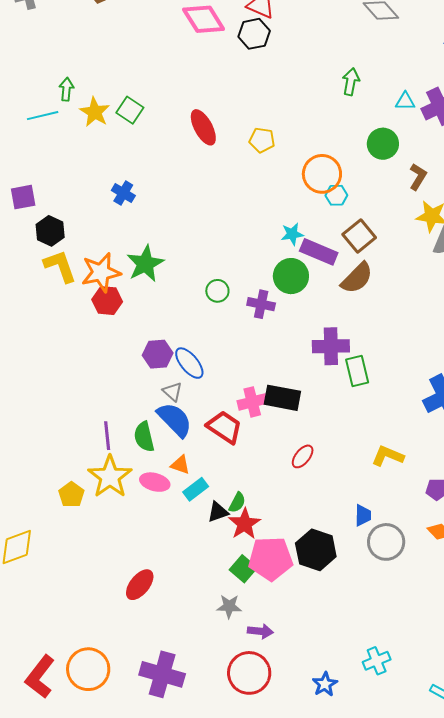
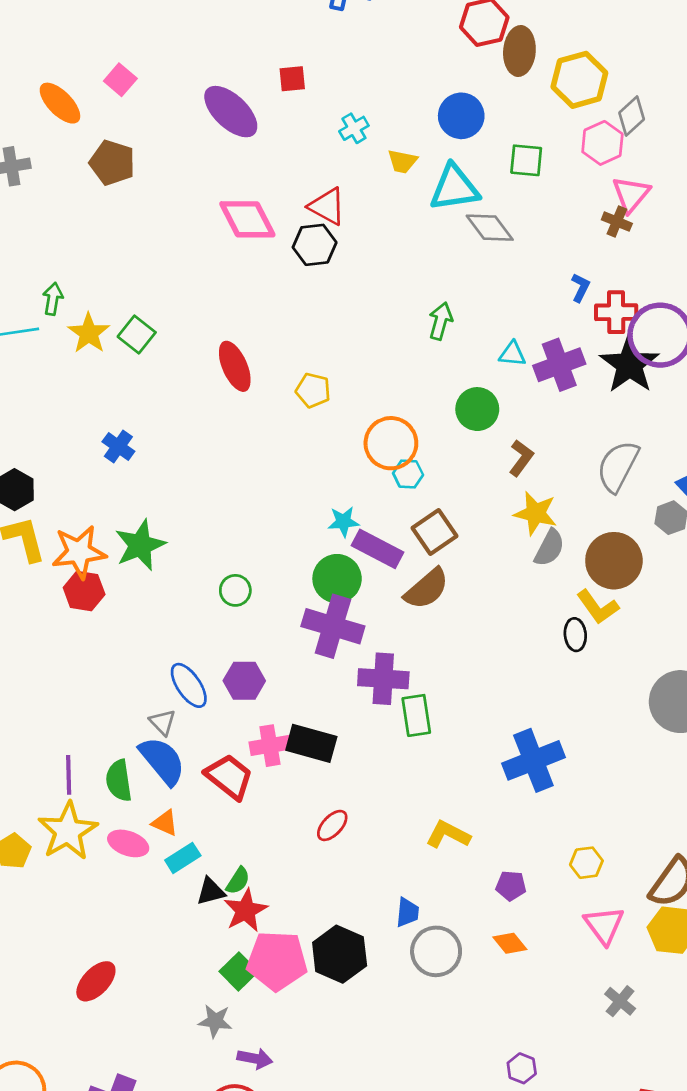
purple cross: (261, 304) -> (333, 626), moved, size x1.6
purple hexagon: (158, 354) -> (244, 681), moved

